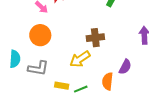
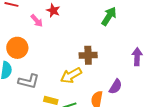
orange circle: (40, 35) -> (17, 48), moved

